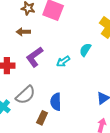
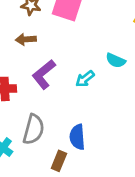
cyan semicircle: (85, 50) -> (116, 60), turned -96
gray semicircle: (25, 95) -> (34, 129), turned -30

